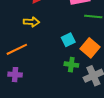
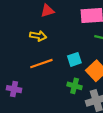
orange line: (17, 49) -> (41, 64), moved

